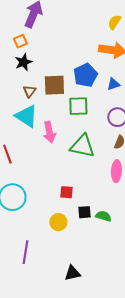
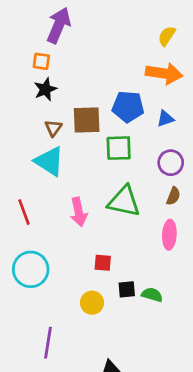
orange square: (20, 41) -> (41, 61), turned 32
blue pentagon: (85, 75) -> (128, 107), turned 30
pink arrow: (49, 132) -> (79, 212), moved

